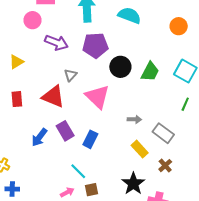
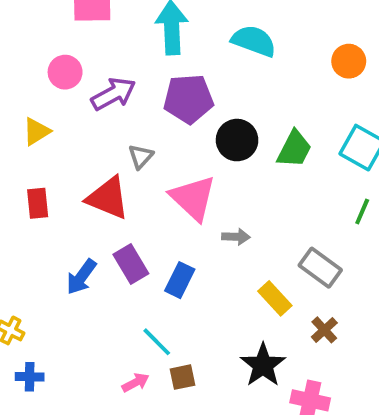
pink circle: (33, 20) -> (65, 72), moved
purple arrow: (56, 43) -> (113, 94), turned -50
gray arrow: (134, 119) -> (236, 237), moved

